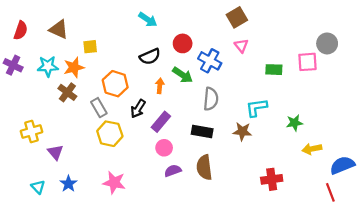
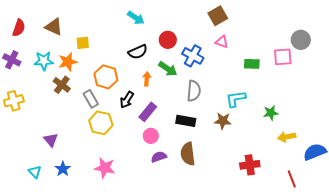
pink triangle: (241, 46) -> (222, 42), turned -32
yellow cross: (32, 131) -> (14, 101), moved
red line: (330, 192) -> (292, 179), moved

